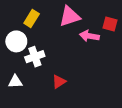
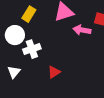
white triangle: (15, 82) -> (14, 72), turned -48

